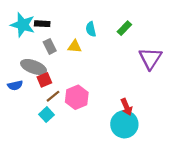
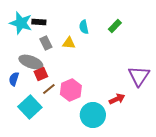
purple triangle: (150, 58) -> (139, 76), moved
blue semicircle: (15, 85) -> (14, 79), turned 120
red arrow: (127, 107) -> (117, 99), turned -91
cyan square: (46, 115) -> (30, 107), moved, size x1.6
cyan circle: (124, 124) -> (93, 115), moved

